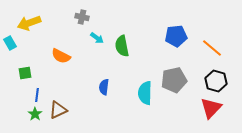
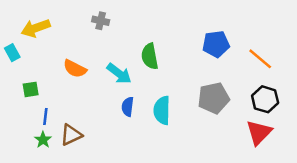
cyan arrow: (97, 38) -> (119, 74), moved, size x1.5
cyan semicircle: (145, 93) -> (162, 110), moved

